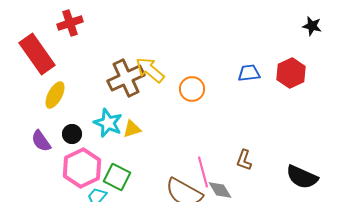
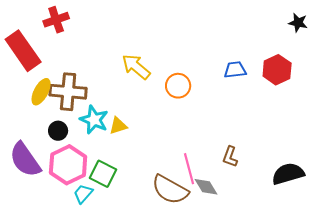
brown cross: (126, 78) -> (68, 92), moved, turned 30
purple semicircle: (41, 141) -> (25, 160), moved, size x1.6
black semicircle: (302, 177) -> (288, 174), turned 140

